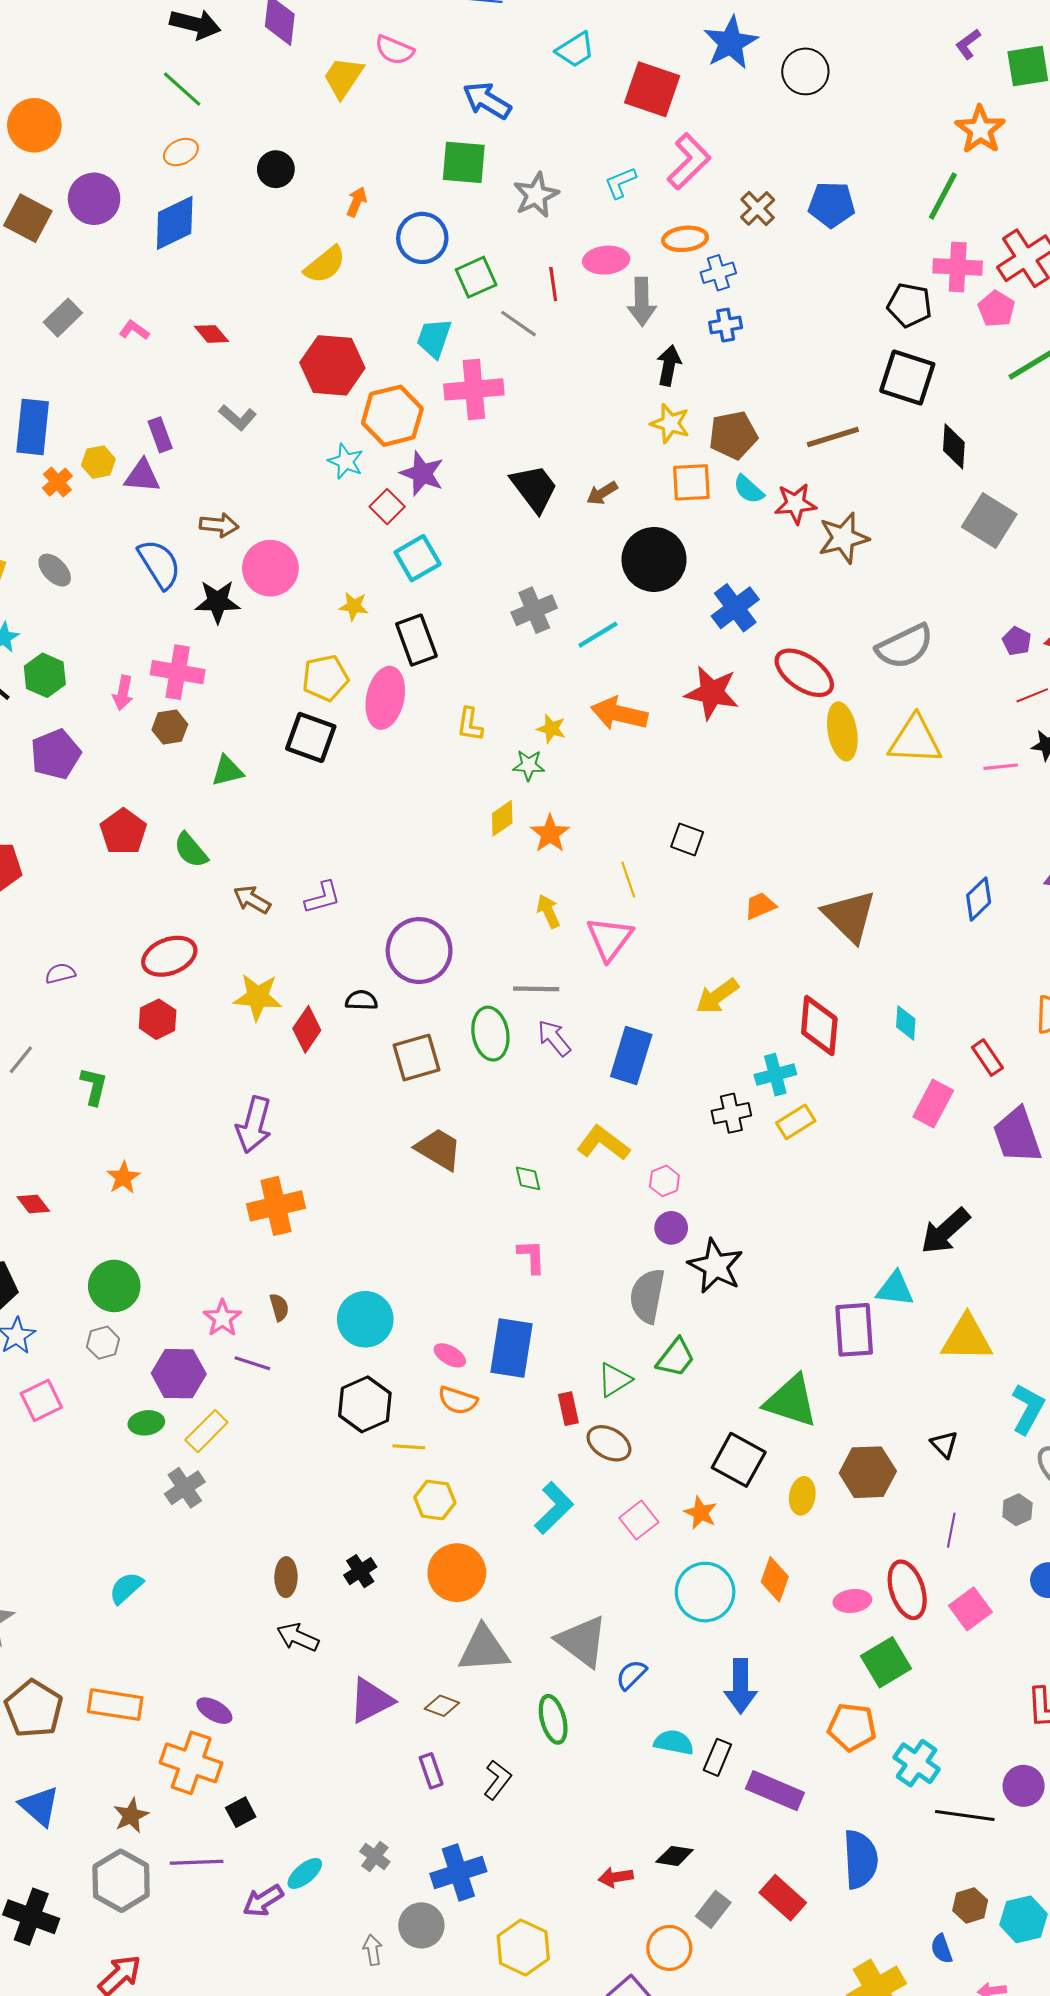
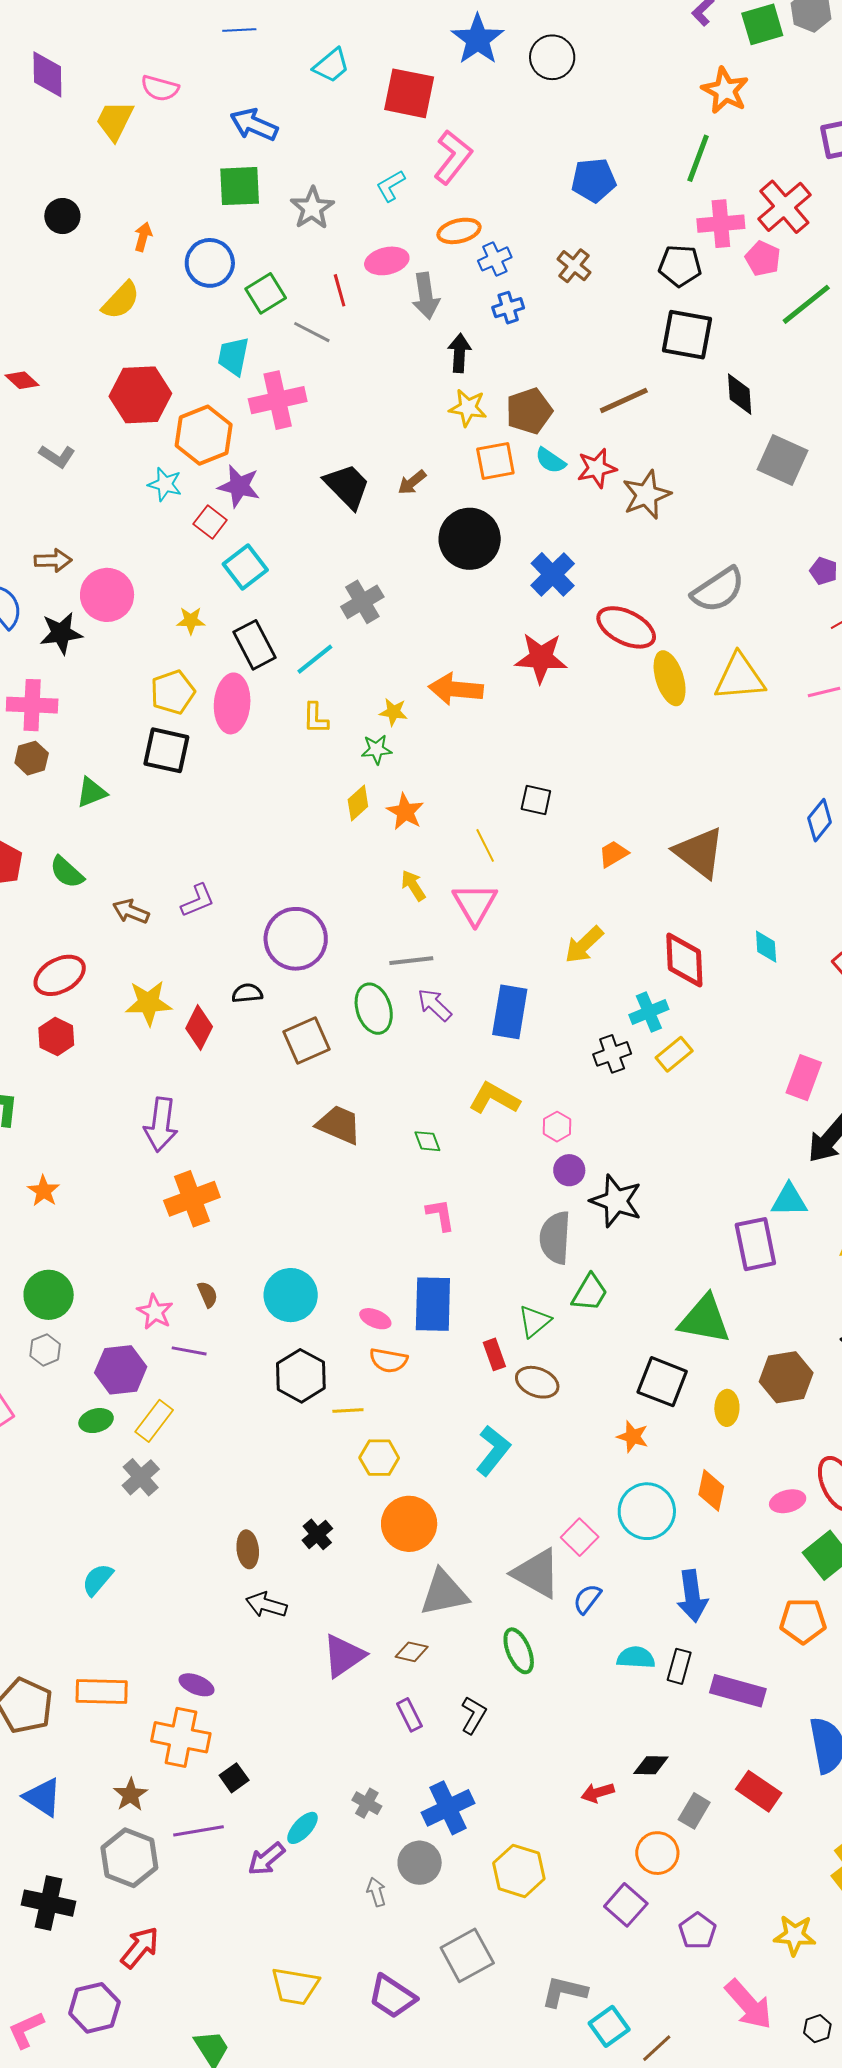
brown cross: (758, 208) -> (574, 266), moved
cyan line: (598, 635) -> (315, 659), moved
pink rectangle: (933, 1104) -> (804, 1078), moved
pink square: (639, 1520) -> (580, 1537), moved

